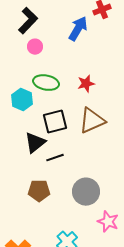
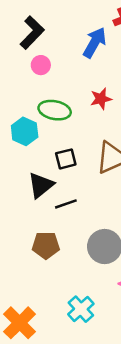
red star: (86, 84) -> (101, 99), moved
black square: (55, 122) -> (66, 159), size x0.7

